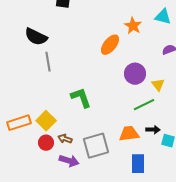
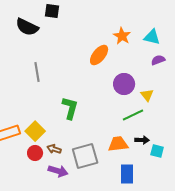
cyan triangle: (163, 17) -> (152, 37), moved
black semicircle: (36, 37) -> (27, 27), moved
green L-shape: (81, 98) -> (70, 108), turned 35

